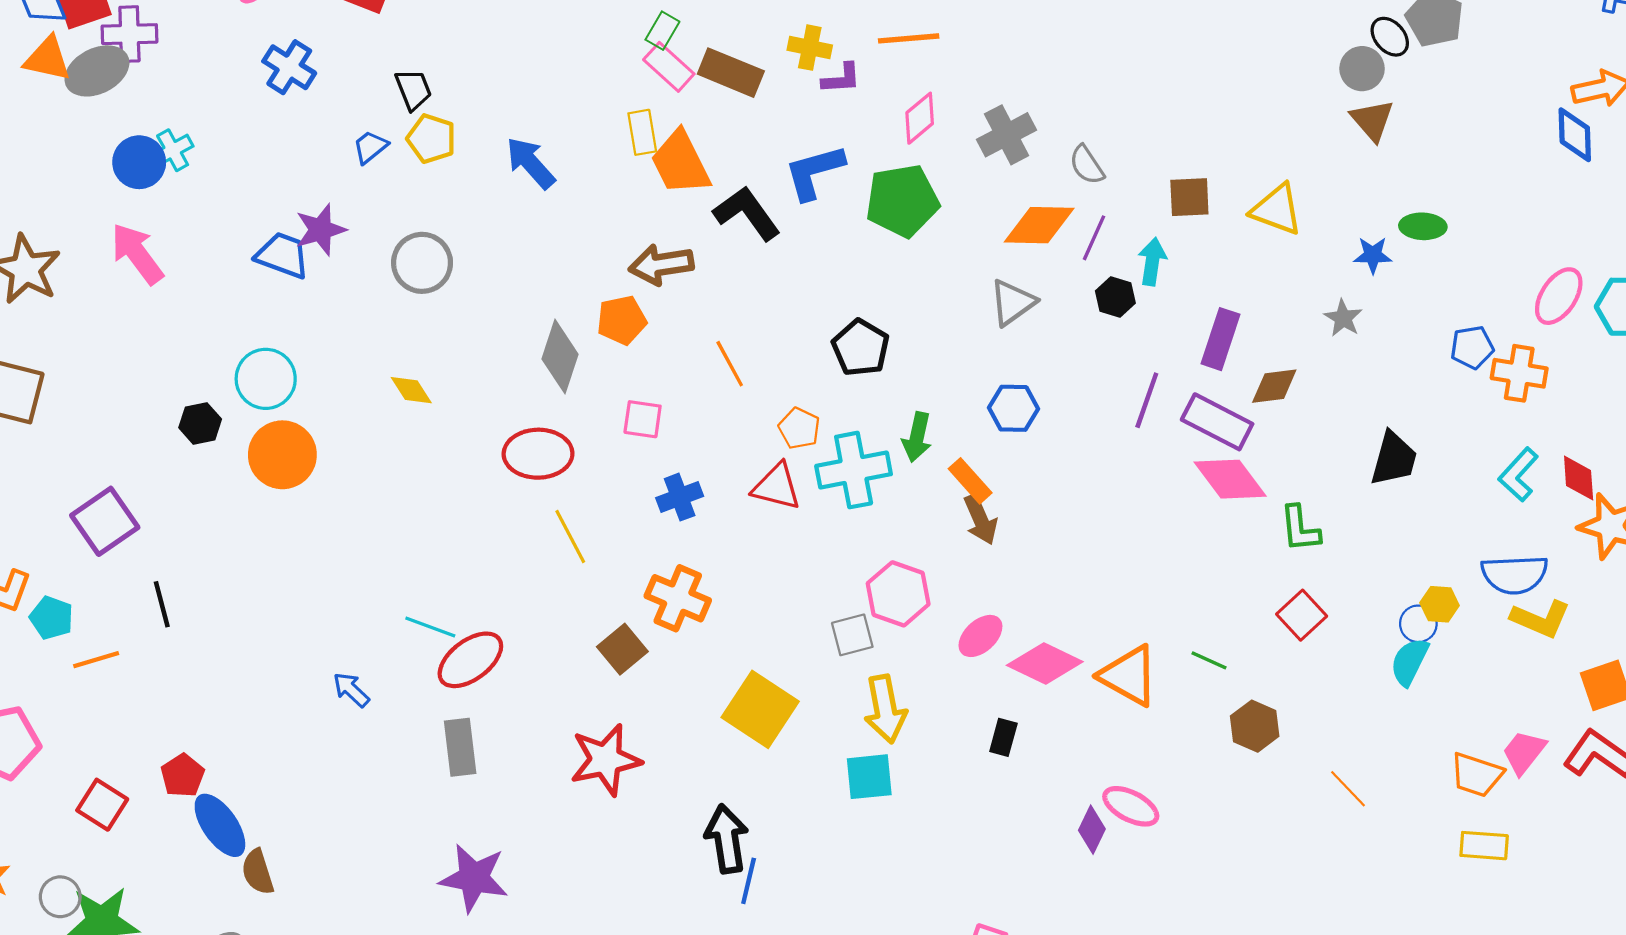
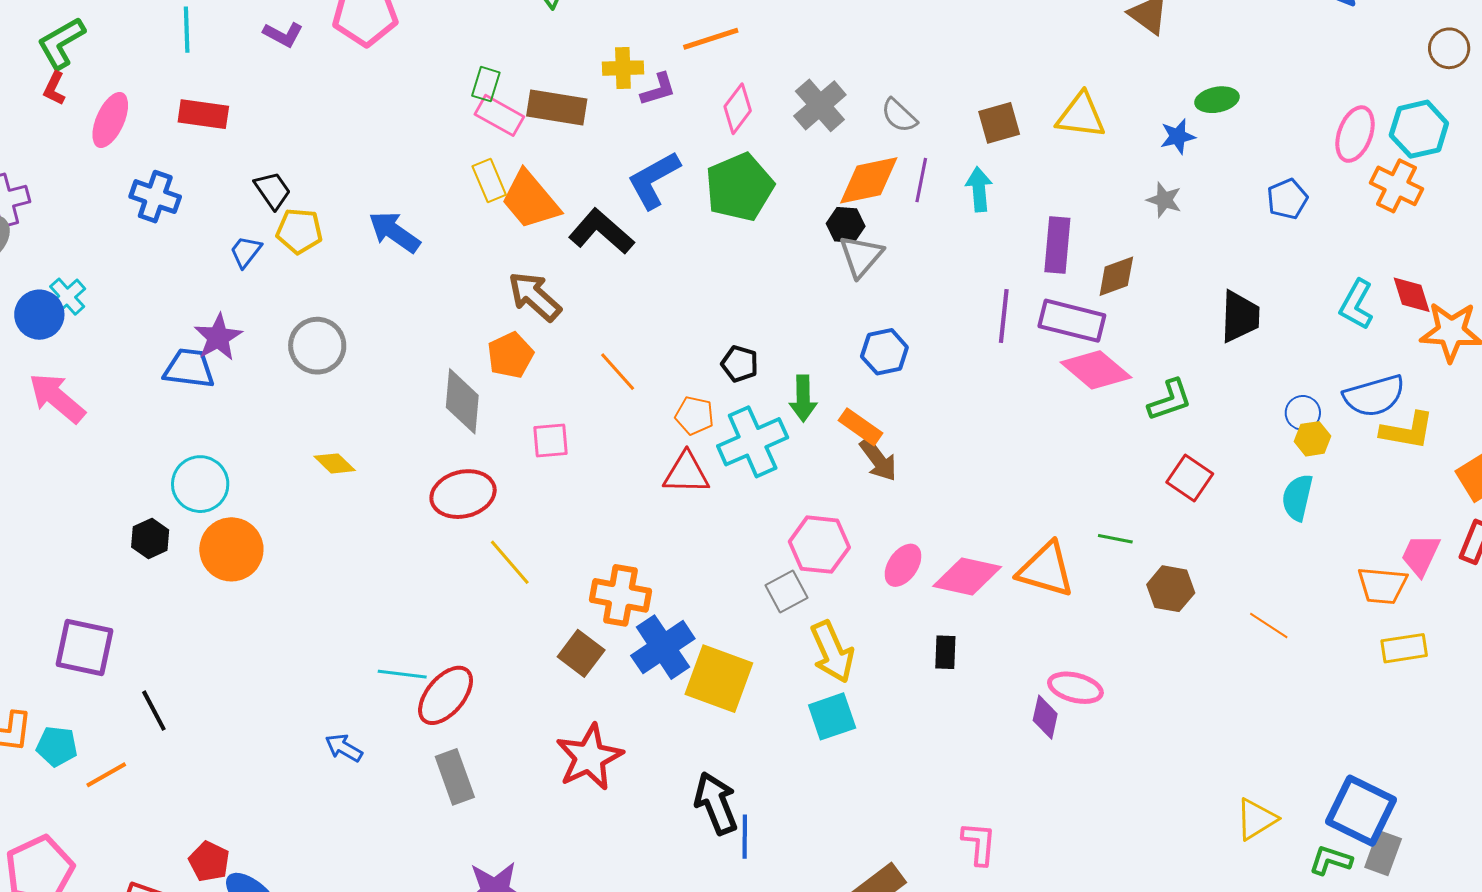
brown arrow: (661, 265) -> (535, 296), turned 64
black hexagon: (1115, 297) -> (846, 225), moved
black pentagon: (861, 348) -> (740, 364), moved, size x0.7
orange cross: (1519, 373) -> (1397, 186), moved, turned 30
blue cross: (680, 497) -> (663, 647), moved, size x1.5
purple square: (105, 521) -> (85, 648), turned -30
green L-shape: (1300, 529) -> (1170, 400), turned -90
blue circle: (1418, 624) -> (1303, 413), moved

